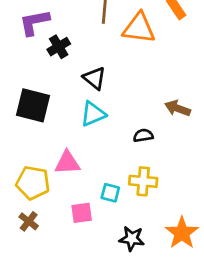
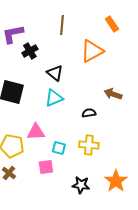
orange triangle: (139, 28) -> (92, 51), moved, turned -35
cyan square: (110, 193) -> (59, 148), moved

